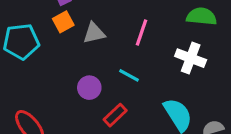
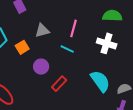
orange square: (63, 22) -> (22, 47), moved
cyan line: (129, 75) -> (67, 49), moved

